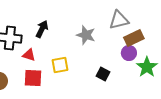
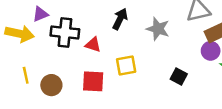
black arrow: (42, 29) -> (120, 19), moved
red triangle: (29, 55) -> (93, 45), moved

